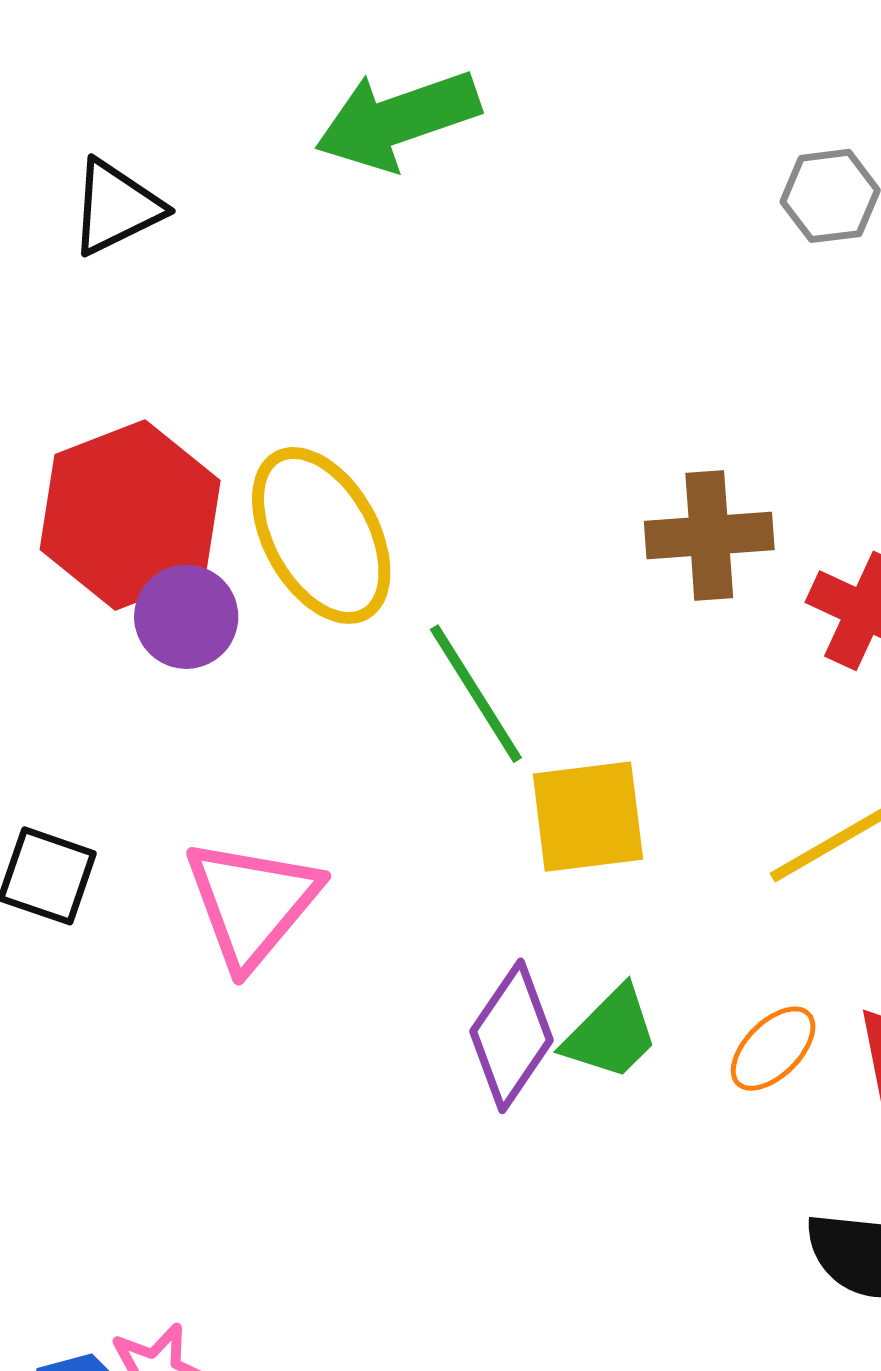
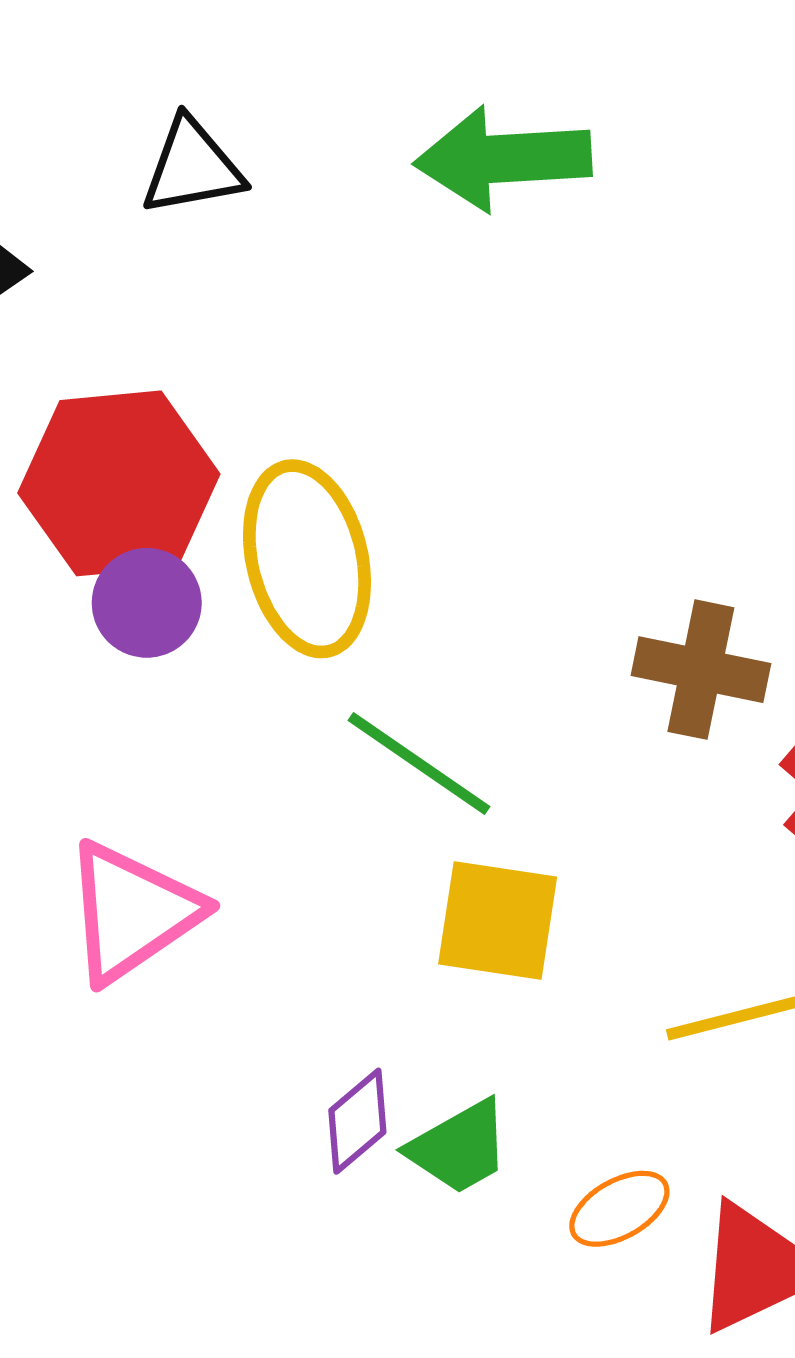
green line: (476, 694) -> (419, 763), turned -39
purple diamond: (511, 1036) -> (357, 1121), size x0.7

